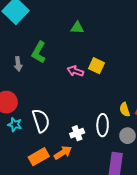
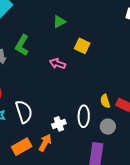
green triangle: (77, 28) -> (59, 22), turned -32
yellow square: (97, 66) -> (82, 46), moved
orange arrow: (63, 153) -> (45, 143), turned -30

